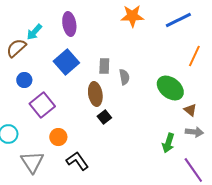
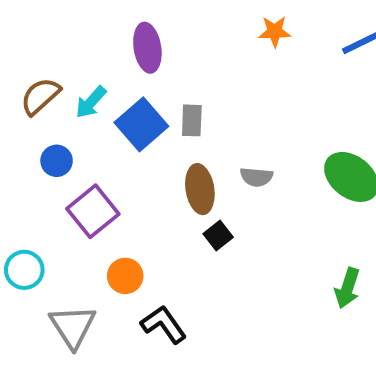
orange star: (132, 16) -> (275, 32), size x0.7
cyan arrow: (34, 32) -> (91, 102), moved
gray rectangle: (104, 66) -> (192, 120), moved
gray semicircle: (124, 77) -> (256, 177), moved, turned 105

